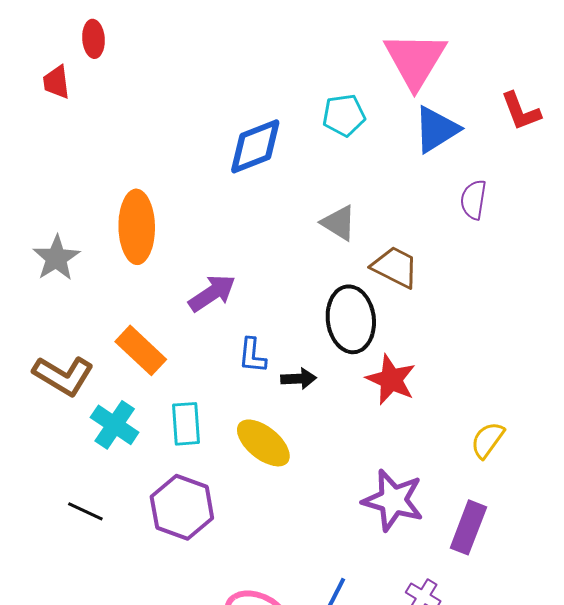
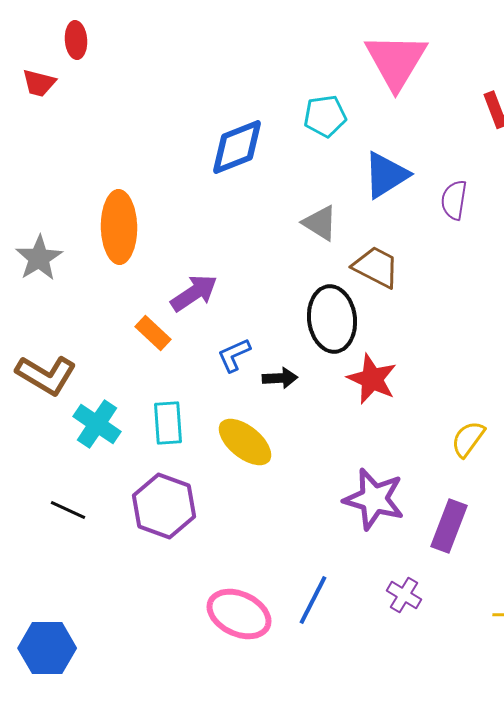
red trapezoid: (56, 82) -> (39, 83), turned -69
blue triangle: (436, 129) -> (386, 175), moved
orange rectangle: (141, 350) -> (153, 333), moved, size x0.7
blue L-shape: (252, 355) -> (234, 355), turned 60

